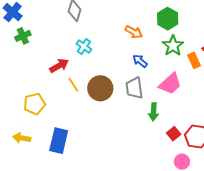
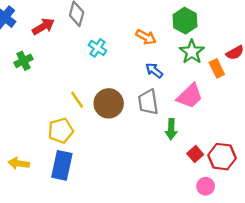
green cross: (23, 36) -> (23, 61), moved
cyan cross: (84, 46) -> (97, 48), moved
red arrow: (59, 66) -> (43, 26), moved
yellow pentagon: (34, 104) -> (61, 131), moved

